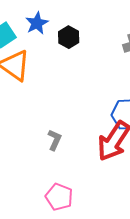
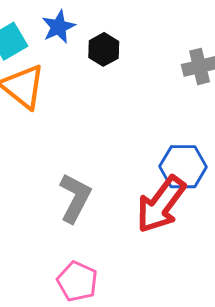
gray L-shape: (55, 140) -> (75, 198), size x1.6

